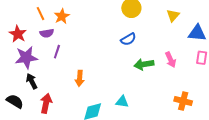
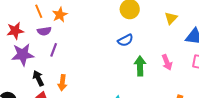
red star: (18, 34) -> (15, 31), turned 30
green arrow: (144, 64) -> (140, 66), turned 96
orange arrow: (80, 78) -> (62, 83), moved
black arrow: (32, 81) -> (38, 78), moved

